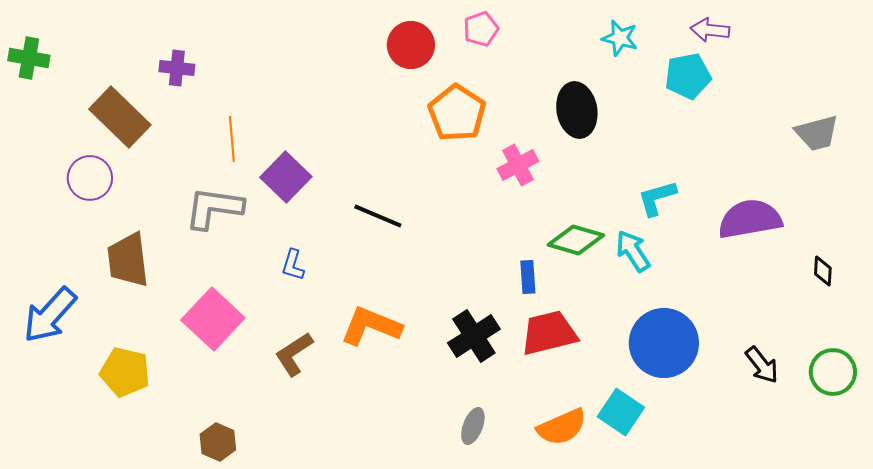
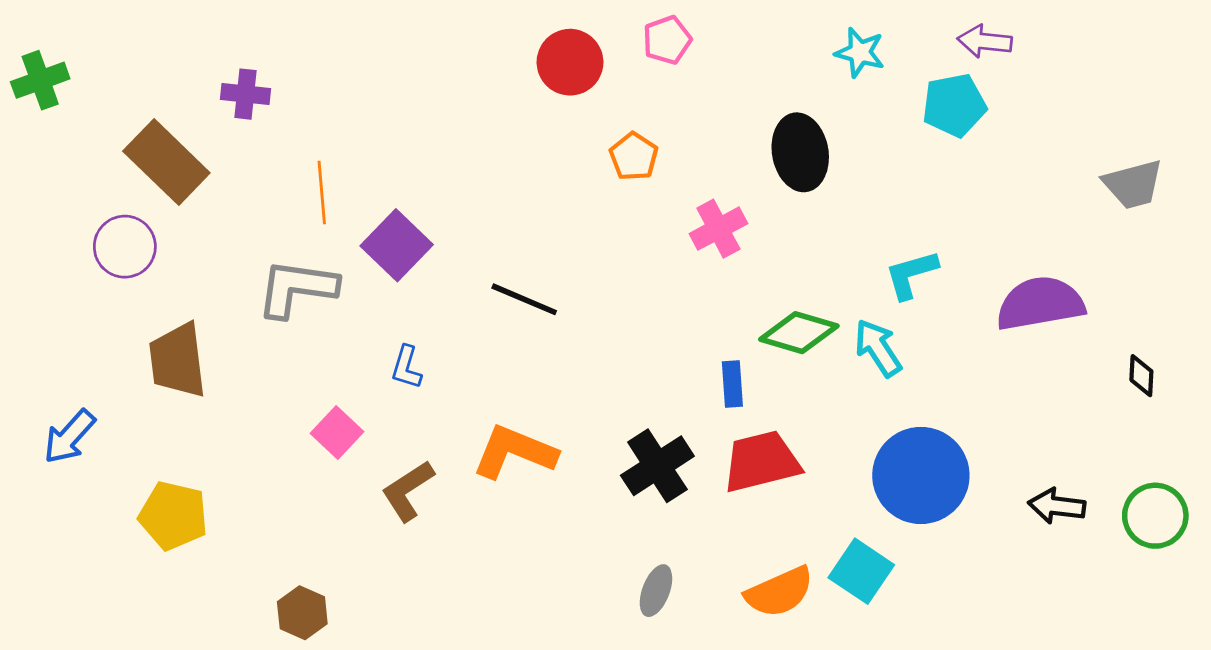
green cross: (29, 58) -> (40, 80), turned -30
orange pentagon: (457, 113) -> (634, 156), size x0.6
blue arrow: (50, 315) -> (69, 437), size x0.7
pink square: (213, 319) -> (337, 432), moved, size x0.6
black arrow: (762, 365) -> (1057, 506), turned 135

